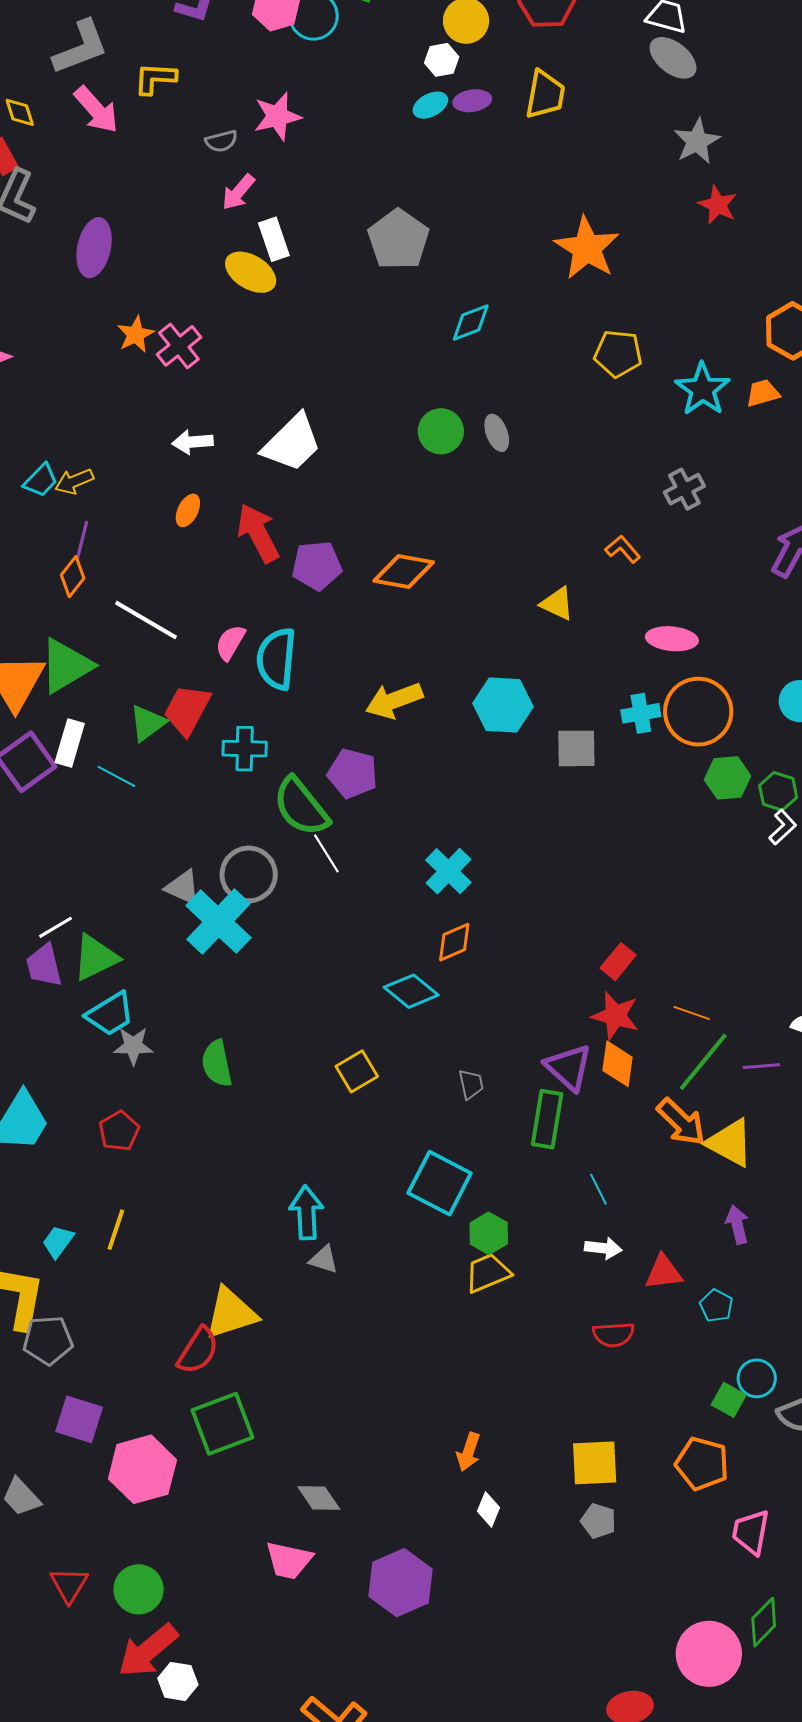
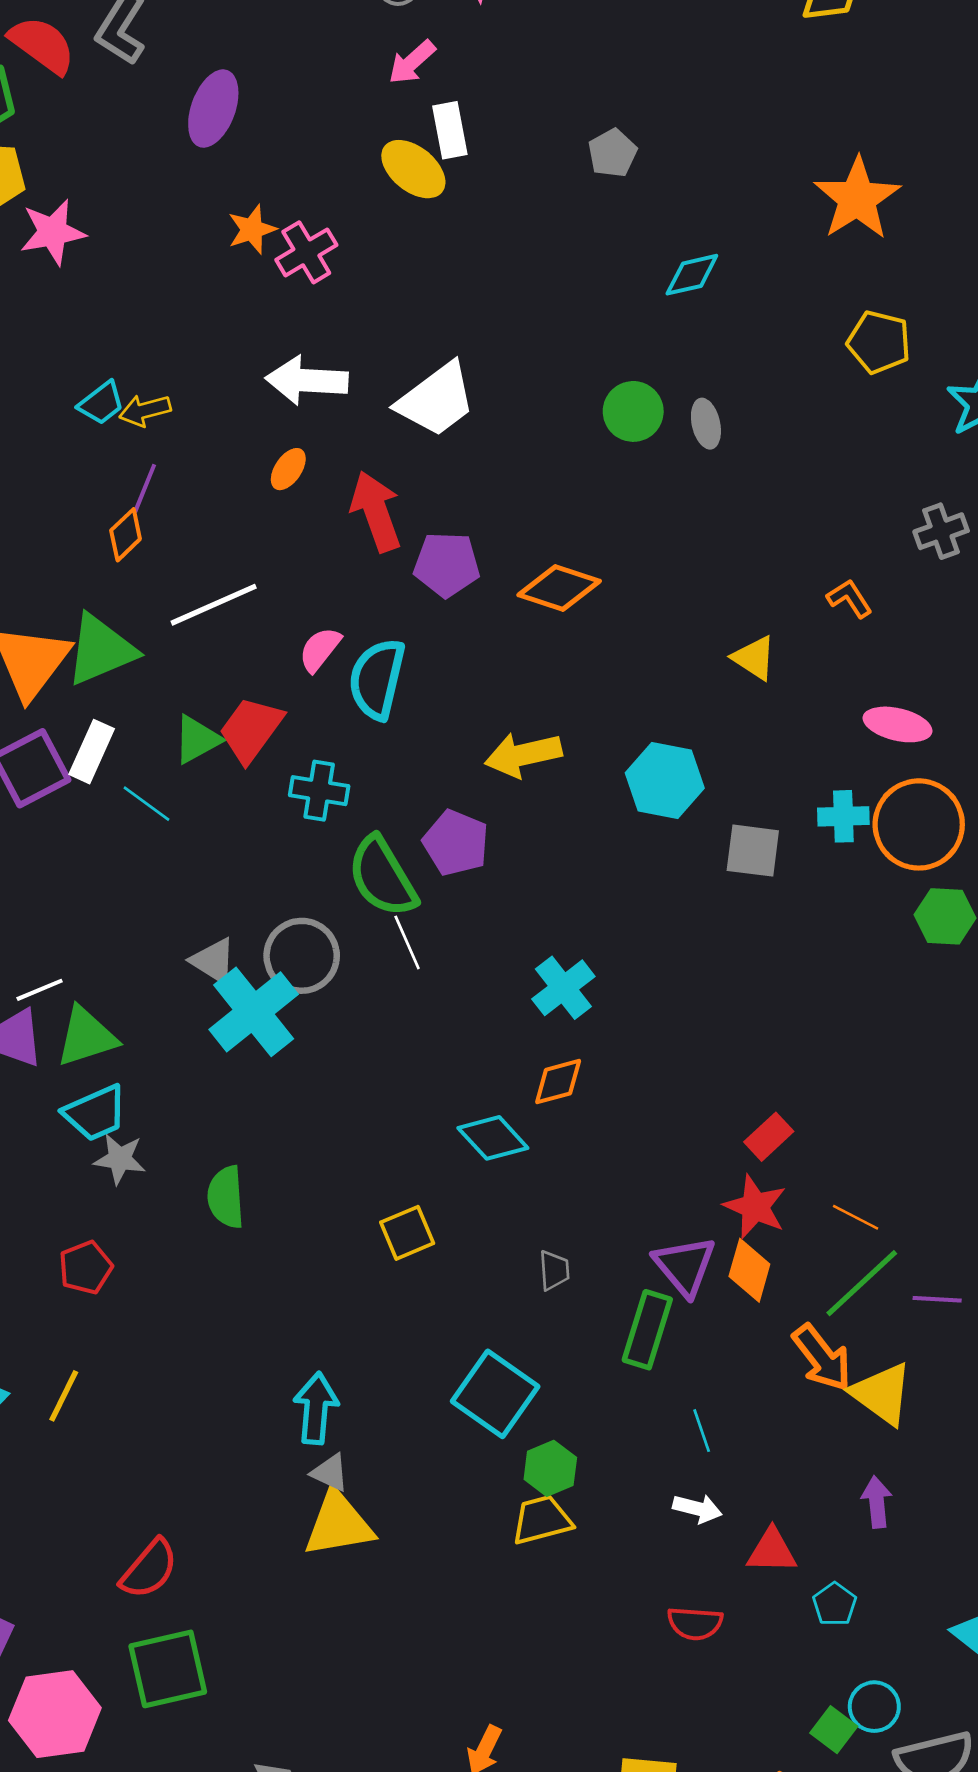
gray pentagon: (398, 240) -> (612, 153), size x0.6
white arrow: (193, 442) -> (307, 380), size x1.5
white line: (146, 620) -> (214, 605), turned -62
yellow triangle: (231, 1313) -> (339, 1524), moved

